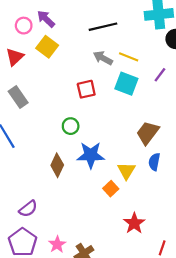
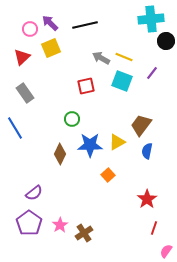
black line: (103, 27) -> (85, 25), moved
yellow square: (47, 47) -> (51, 48), turned 30
yellow triangle: (126, 171) -> (117, 142), moved, turned 30
red star: (134, 223) -> (147, 199), moved

